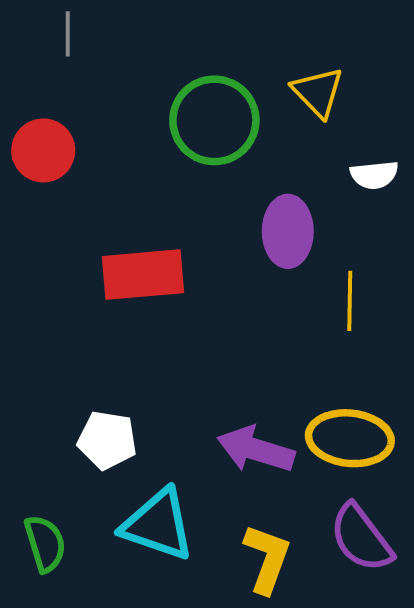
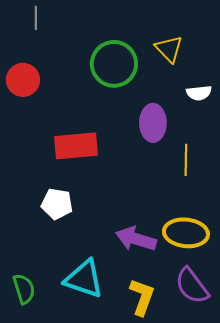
white pentagon: (107, 440) -> (57, 204), moved

